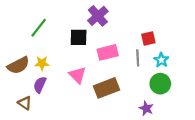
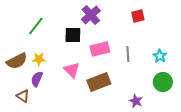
red square: (148, 38) -> (138, 16), moved
cyan star: (161, 60) -> (160, 56), moved
green circle: (160, 84) -> (163, 82), moved

